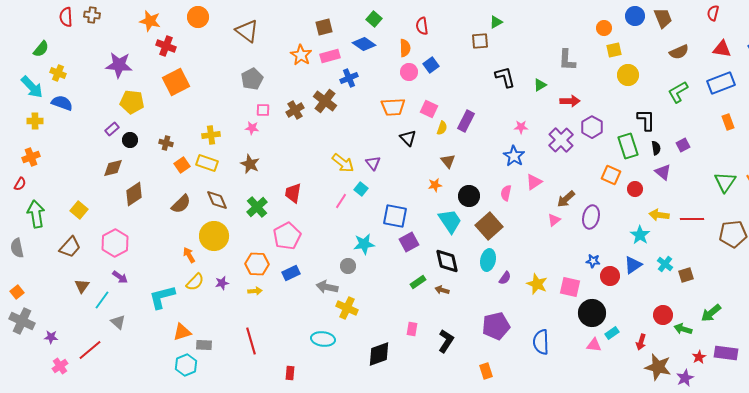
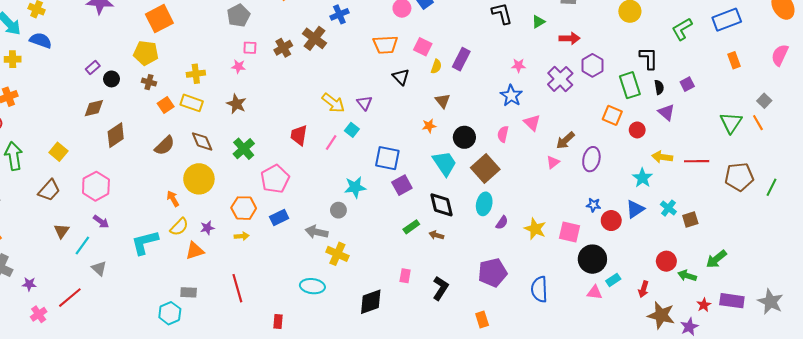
yellow pentagon: (132, 102) -> (146, 53), moved
pink triangle: (534, 182) -> (532, 123), turned -42
red trapezoid: (293, 193) -> (299, 135), moved
orange triangle: (182, 332) -> (195, 251), moved

